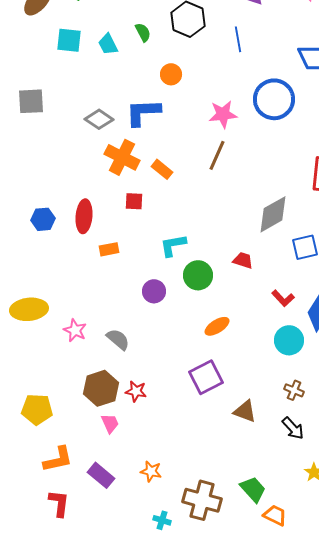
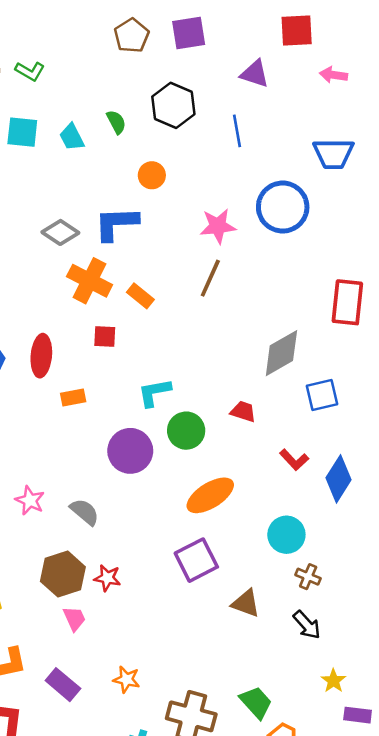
purple circle: (154, 291) -> (130, 451), size x1.5
orange ellipse: (217, 326) -> (210, 495), size x1.5
cyan circle: (289, 340) -> (286, 535), moved

